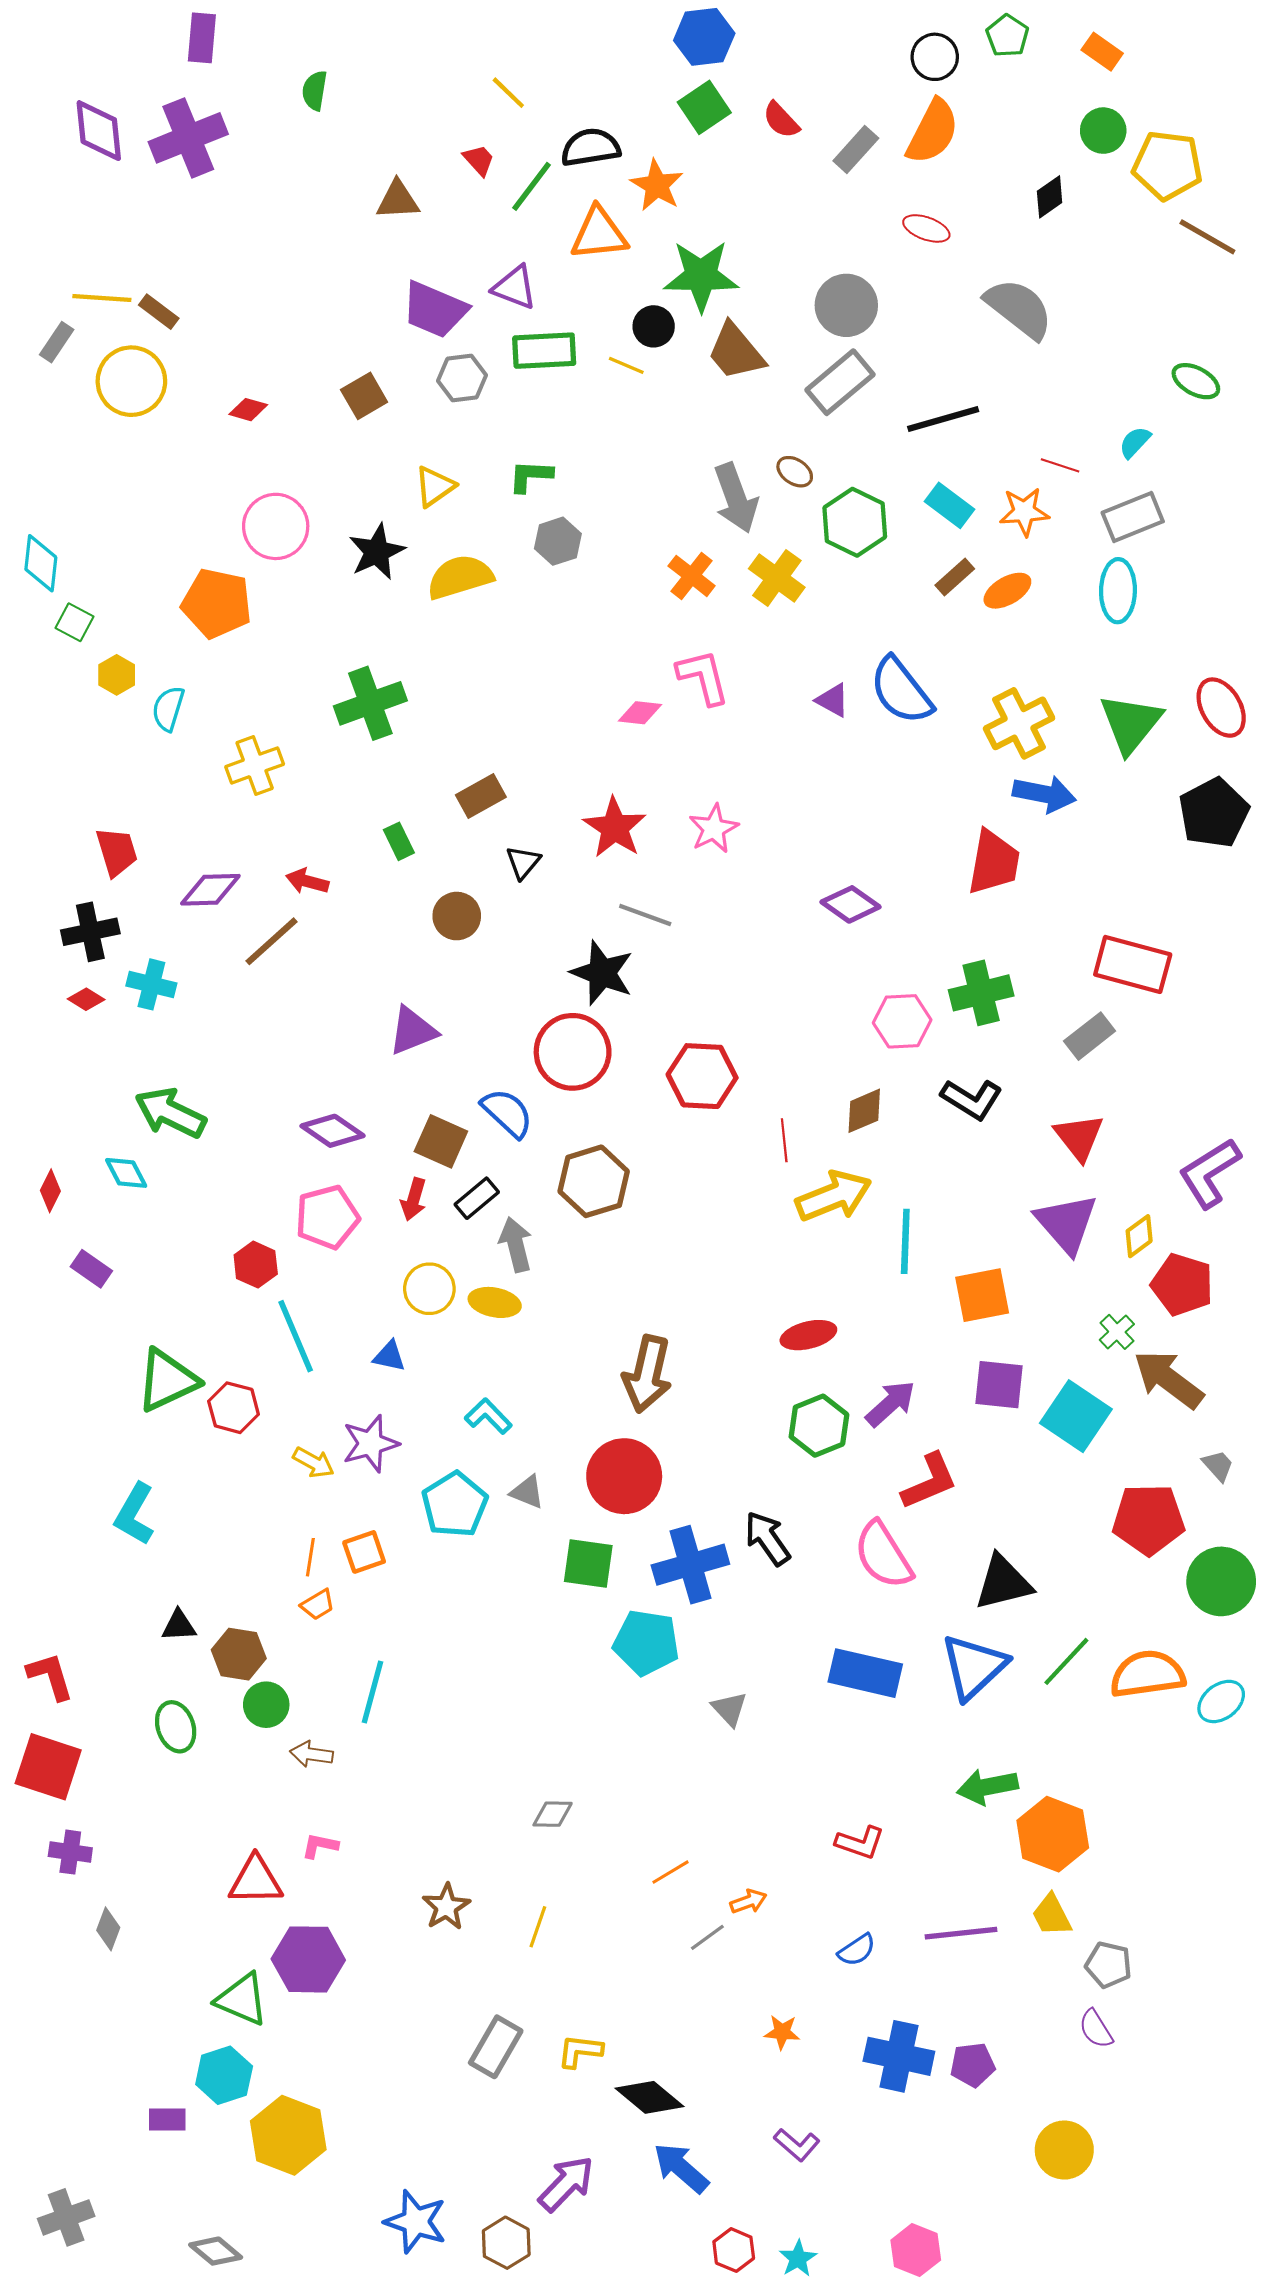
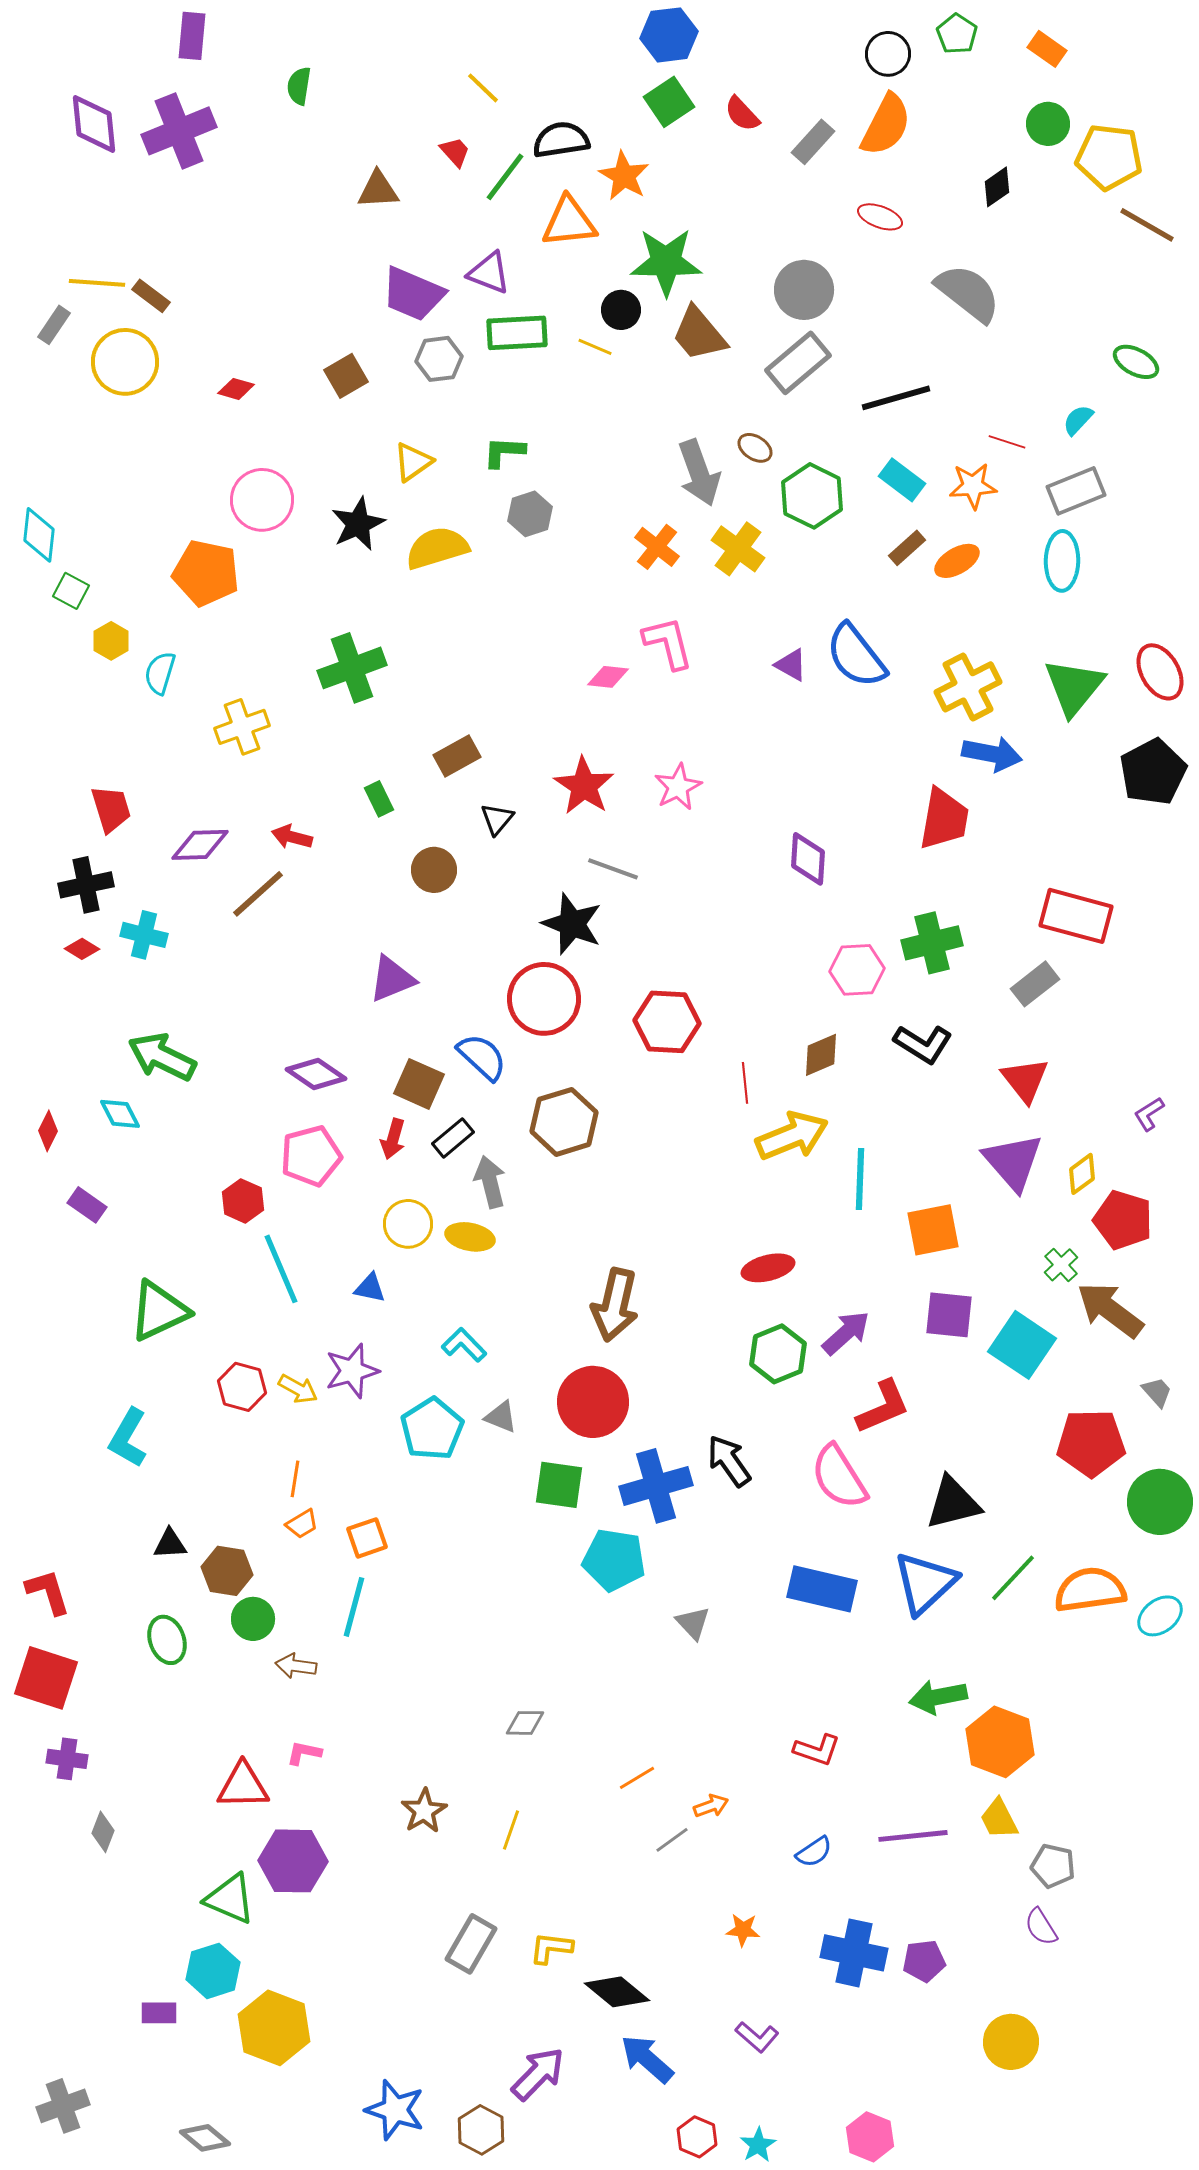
purple diamond: (851, 904) -> (808, 859), turned 58
purple L-shape: (1210, 1173) -> (1149, 1114), size x0.5
red hexagon: (234, 1408) -> (242, 1387), moved
orange square: (364, 1552) -> (367, 1538), moved

